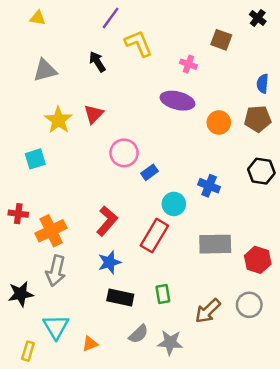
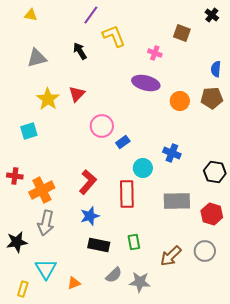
black hexagon: (261, 171) -> (215, 172), moved
red rectangle: (154, 236) -> (127, 194), turned -32

